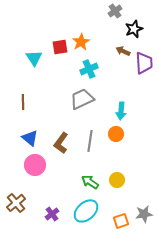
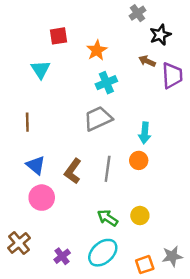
red square: (60, 47) -> (58, 36), moved

